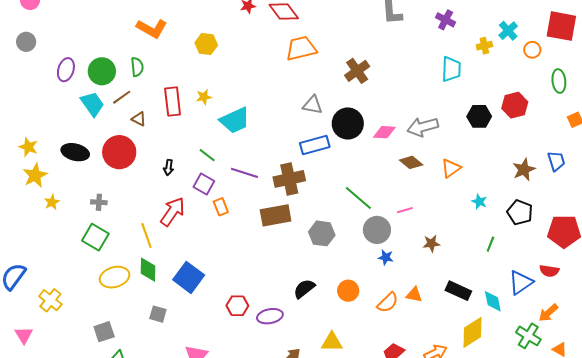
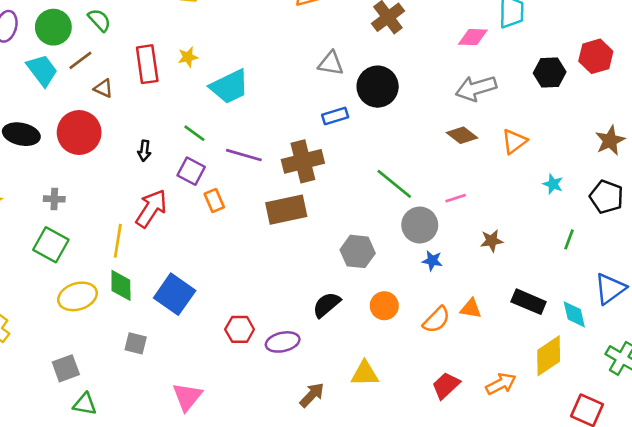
green semicircle: (137, 67) -> (99, 20), turned -36
pink diamond: (384, 132) -> (473, 37), moved
blue rectangle: (315, 145) -> (335, 116), size x0.7
gray hexagon: (322, 233) -> (358, 251), moved
yellow line: (146, 235) -> (118, 241), turned 30

